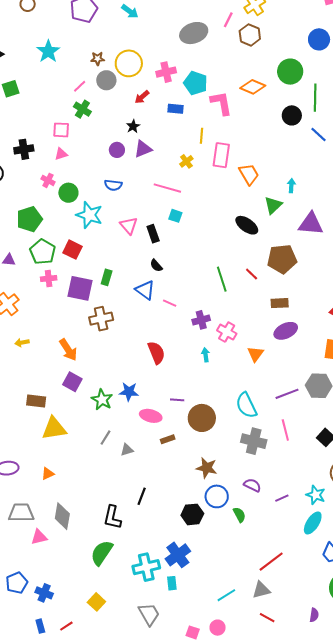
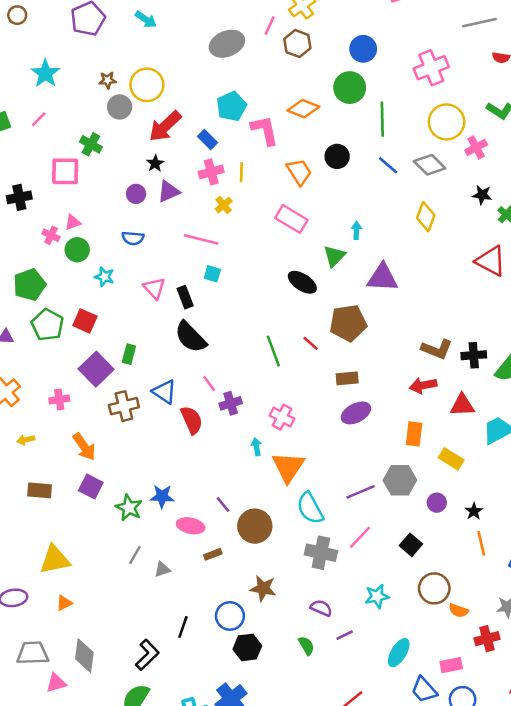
blue circle: (319, 39) -> (363, 49), moved
pink cross: (166, 72) -> (211, 172), moved
cyan pentagon: (196, 83) -> (232, 106), turned 30
pink line: (80, 86) -> (39, 119), moved
red arrow: (142, 97) -> (165, 126), size x1.8
blue rectangle: (175, 109) -> (208, 140), turned 42
black circle: (292, 115) -> (337, 156), moved
pink square: (61, 130) -> (65, 171), size x1.4
pink triangle: (61, 154) -> (73, 222), moved
pink rectangle: (221, 155) -> (291, 219), moved, turned -65
orange trapezoid: (249, 174) -> (299, 172), moved
cyan star: (89, 215) -> (104, 277), size x0.6
black semicircle: (156, 266) -> (191, 337), size x2.0
pink cross: (49, 279) -> (59, 400), moved
purple square: (80, 288) -> (96, 369), turned 36
blue triangle: (145, 290) -> (164, 392), moved
pink line: (170, 303) -> (209, 383), turned 32
purple cross: (201, 320) -> (231, 403), moved
red semicircle: (156, 353) -> (192, 420), moved
orange triangle: (256, 354) -> (288, 467), moved, size x1.6
purple line: (177, 400) -> (223, 505), turned 48
brown rectangle: (36, 401) -> (40, 490), moved
yellow triangle: (54, 428) -> (55, 560), moved
pink line: (285, 430) -> (360, 537), turned 60
cyan star: (316, 495) -> (377, 596), moved, turned -30
blue circle: (217, 496) -> (230, 616), moved
purple line: (282, 498) -> (345, 635), moved
black L-shape: (112, 517) -> (147, 655), turned -145

